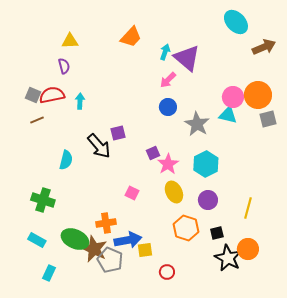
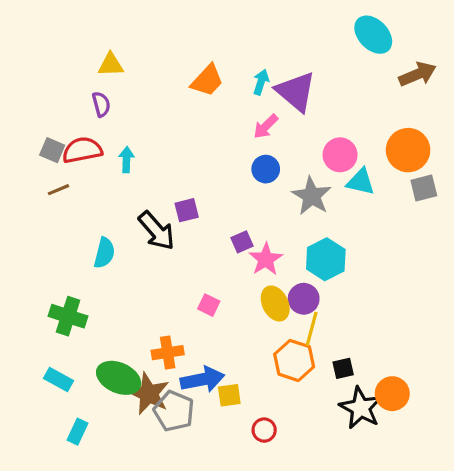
orange trapezoid: (131, 37) -> (207, 81), moved
pink circle: (233, 97) -> (340, 155), moved
purple circle: (208, 200) -> (304, 299), moved
yellow line: (248, 208) -> (312, 329), moved

